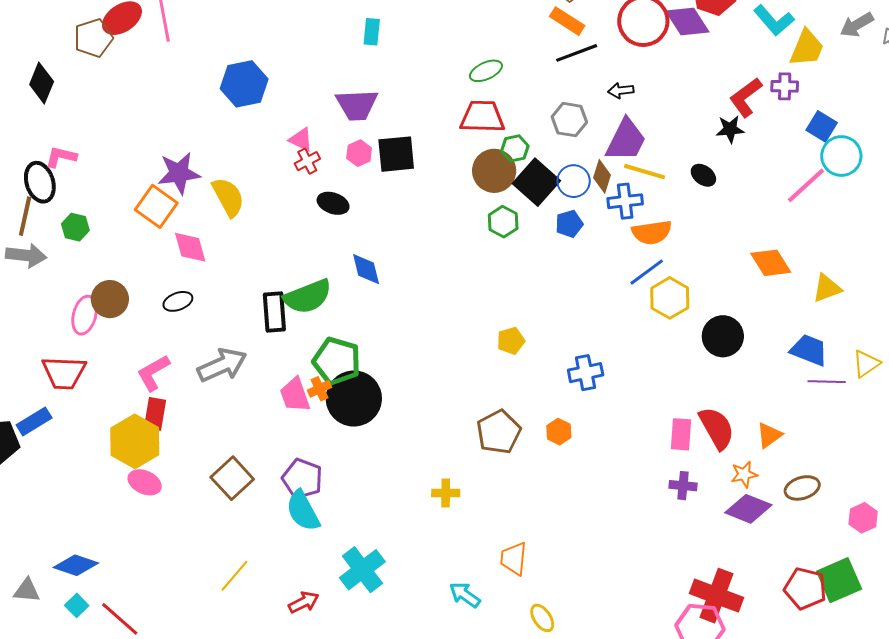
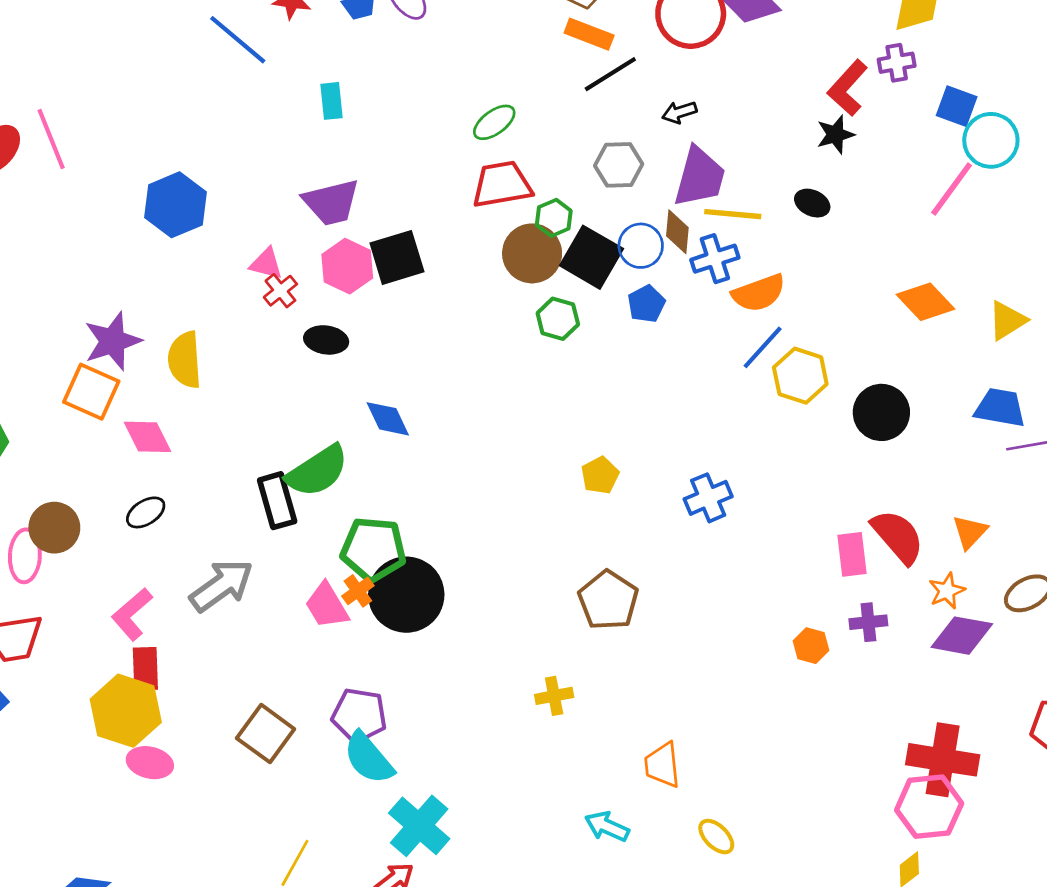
pink hexagon: (359, 153) -> (347, 266), size x1.5
yellow semicircle: (228, 197) -> (185, 360), turned -144
orange hexagon: (559, 432) -> (811, 646), moved
cyan cross: (362, 570) -> (419, 826), moved

